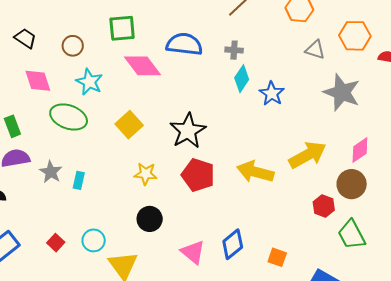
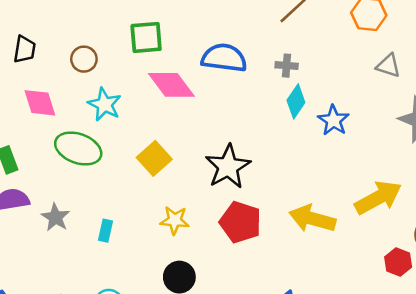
black trapezoid: (25, 38) -> (24, 49), turned 65
cyan rectangle: (79, 180) -> (105, 231), moved

